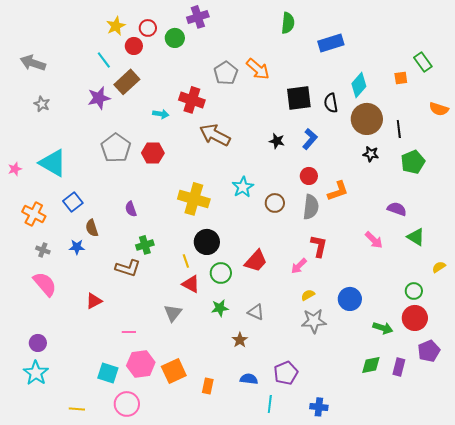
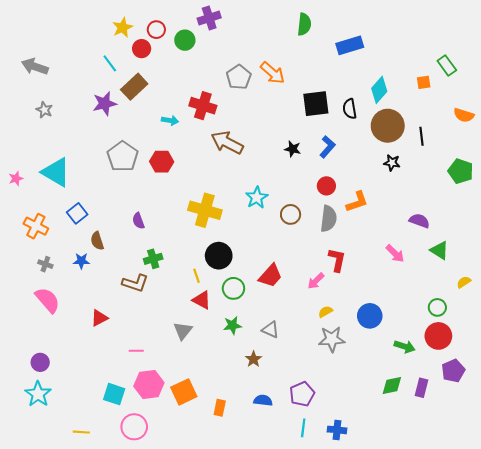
green pentagon: (413, 162) -> (461, 171), moved, turned -30
cyan line: (270, 404) -> (303, 428), moved

